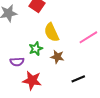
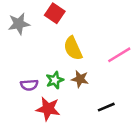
green star: (36, 49) -> (55, 80), moved

